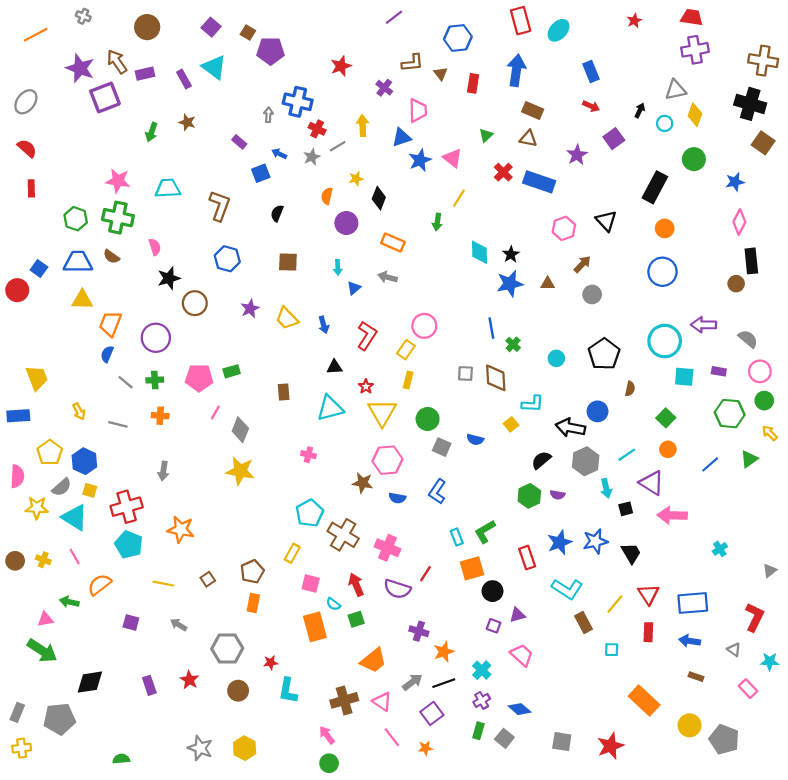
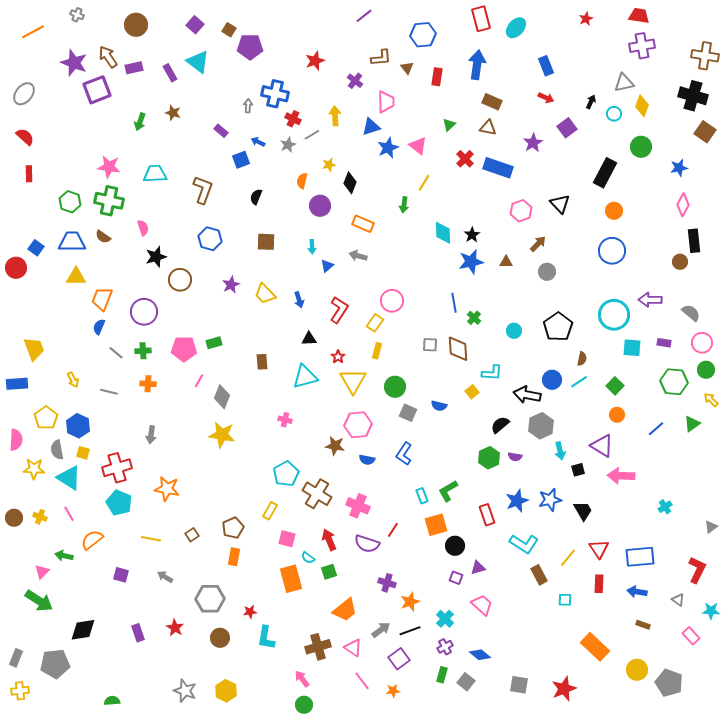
cyan line: (627, 455) -> (579, 382), moved
gray semicircle: (62, 487) -> (57, 450), turned 120
pink triangle: (45, 619) -> (42, 572), turned -35

